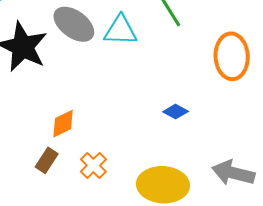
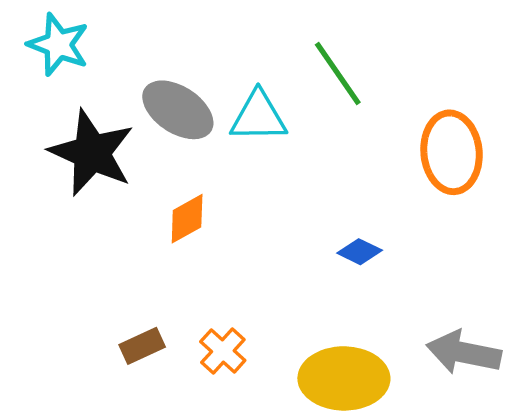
orange diamond: (63, 124) -> (187, 219), moved
brown rectangle: (47, 160) -> (142, 346), turned 35

